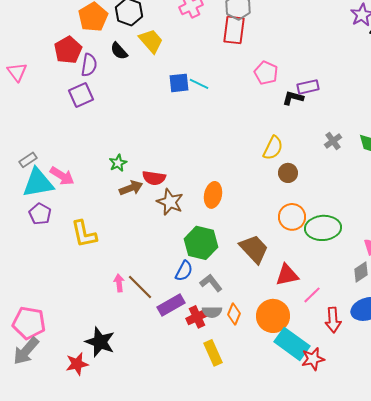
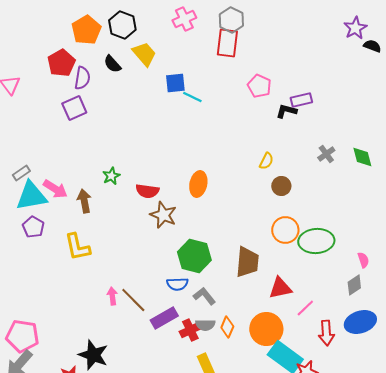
blue square: (179, 83) -> (175, 83), moved
yellow semicircle: (273, 148) -> (266, 161), size x0.7
brown arrow: (131, 188) -> (84, 201), moved, turned -80
orange ellipse: (213, 195) -> (198, 184), moved
brown trapezoid: (254, 249) -> (247, 262), turned 48
blue semicircle: (184, 271) -> (177, 284), turned 60

